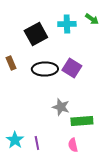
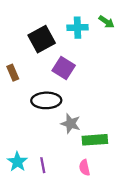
purple square: (72, 68) -> (64, 68), moved
black ellipse: (45, 69) -> (46, 100), moved

